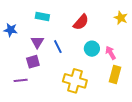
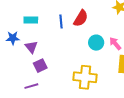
cyan rectangle: (42, 16) -> (31, 20), moved
purple triangle: (37, 42) -> (31, 47), moved
blue line: (58, 47) -> (61, 21), moved, turned 32

